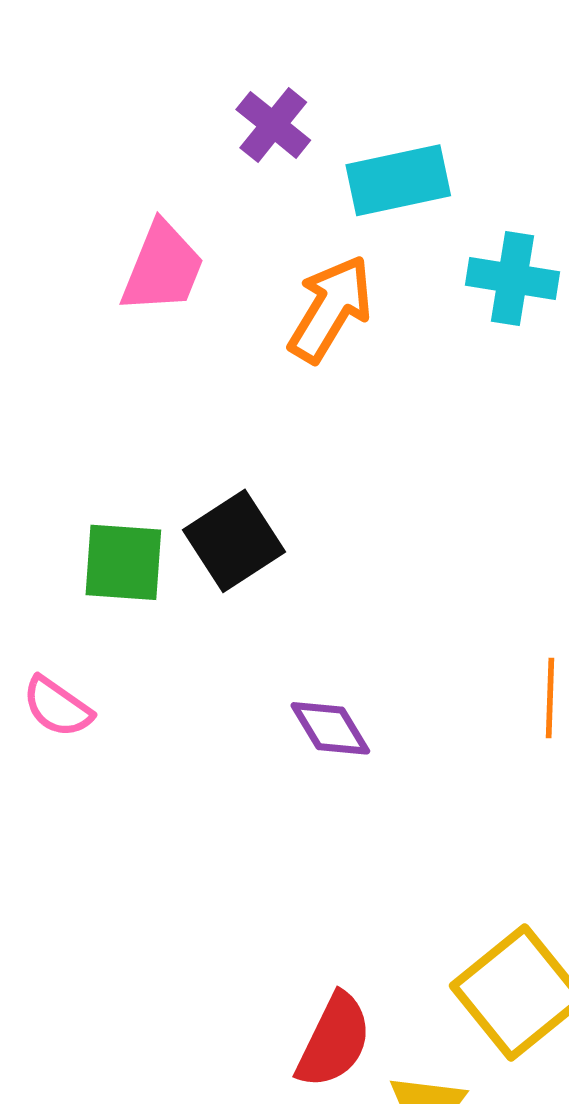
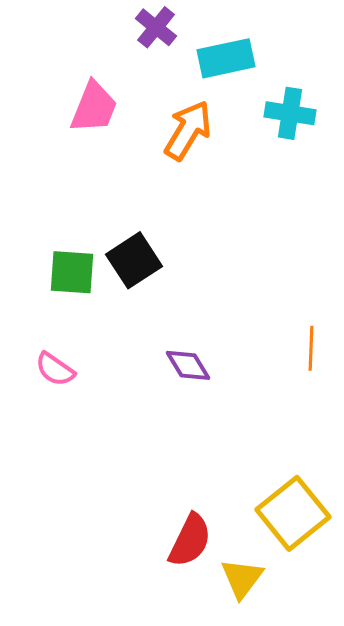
pink semicircle: (57, 707) -> (55, 369), moved

